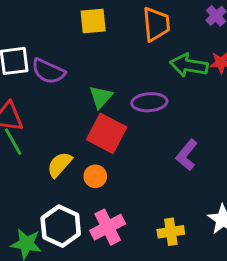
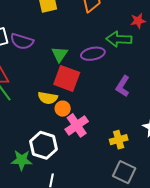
green arrow: (189, 65) -> (119, 39), moved
yellow semicircle: (60, 165) -> (48, 98), moved, turned -114
pink cross: (108, 227) -> (77, 125), moved

